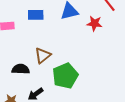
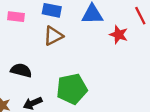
brown triangle: (43, 55) -> (53, 36), moved

